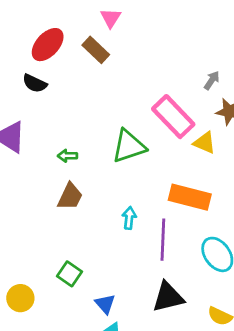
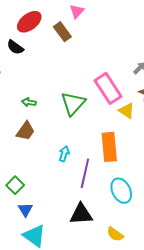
green triangle: (129, 146) -> (73, 103), turned -40
orange rectangle: (190, 197) -> (109, 147), turned 60
blue triangle: (105, 304) -> (25, 210), moved

